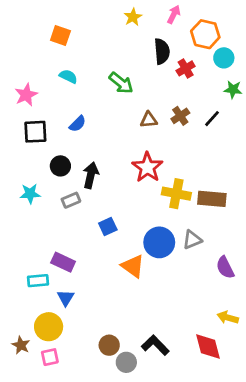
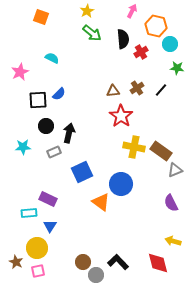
yellow star: (133, 17) -> (87, 11), moved
orange square: (60, 36) -> (41, 17), moved
green arrow: (121, 83) -> (92, 33), moved
black square: (35, 132) -> (38, 100), moved
red star: (147, 167) -> (121, 116), moved
brown rectangle: (212, 199) -> (161, 151), turned 30
blue square: (108, 227) -> (82, 172), size x1.5
gray triangle: (192, 240) -> (175, 170), moved

